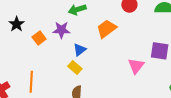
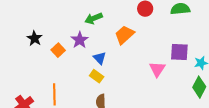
purple star: (61, 30) -> (80, 40), turned -30
blue triangle: (80, 50) -> (100, 58), turned -32

